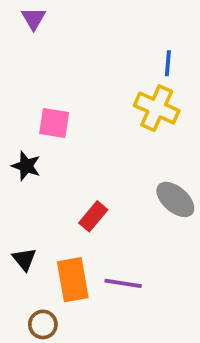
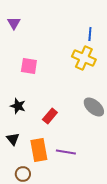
purple triangle: (34, 19) -> (14, 23), moved
black star: (26, 166) -> (18, 106), moved

